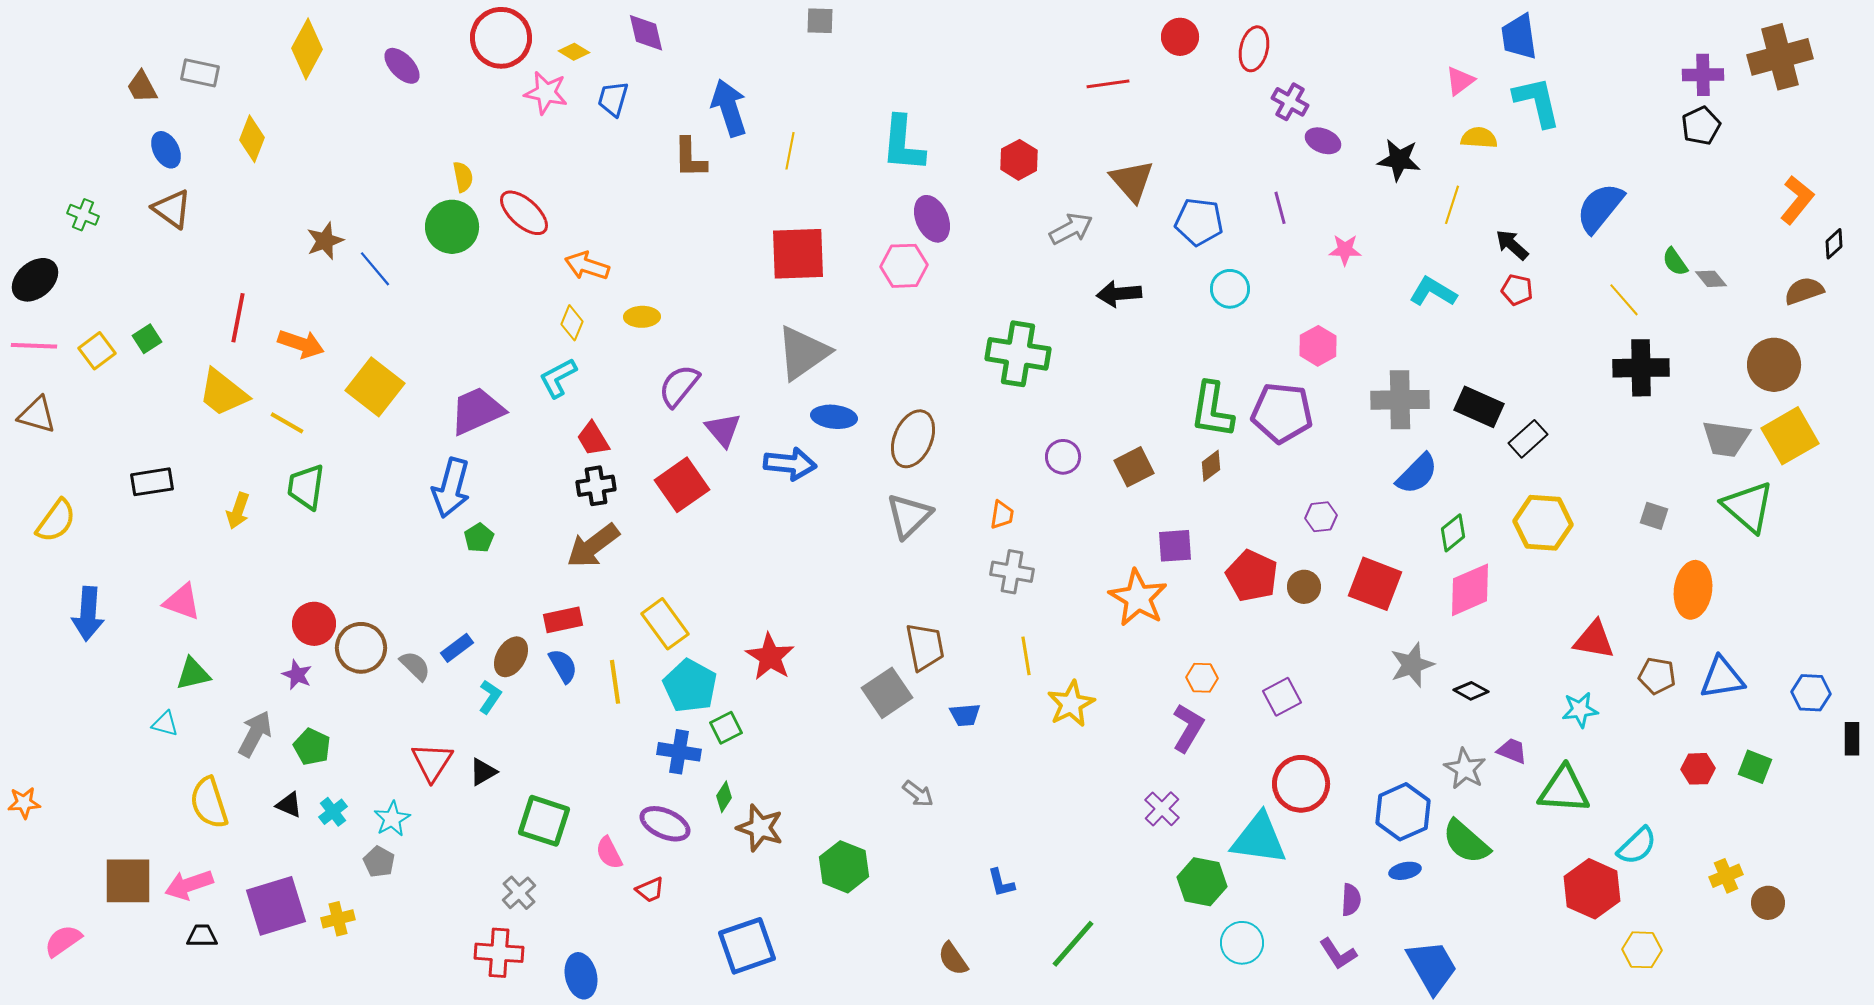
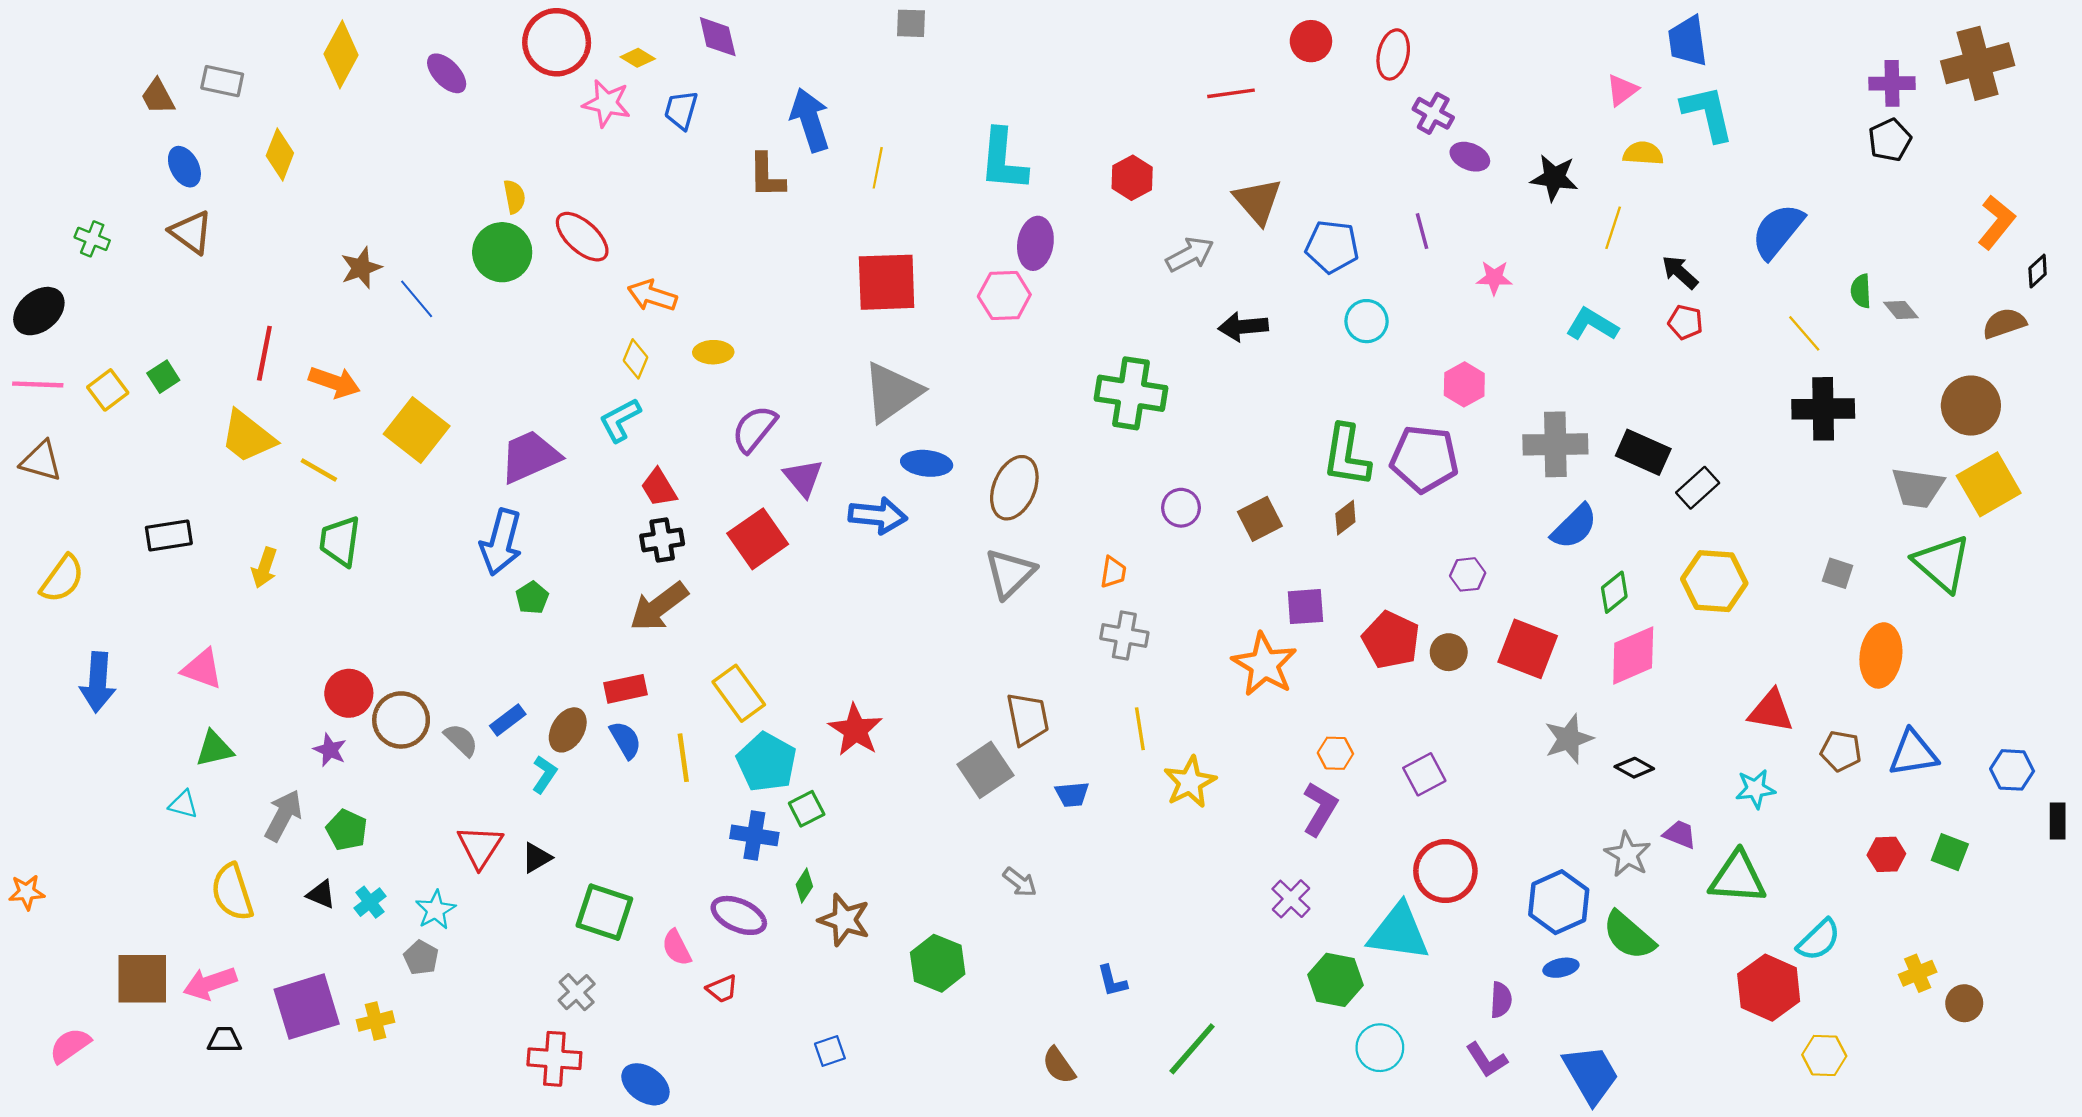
purple ellipse: (932, 219) -> (1035, 243), turned 33
green semicircle: (1675, 262) -> (1861, 291), turned 32
blue square: (747, 946) -> (830, 1051), size x0.5
blue ellipse: (581, 976) -> (645, 1084), turned -42

